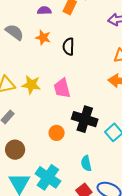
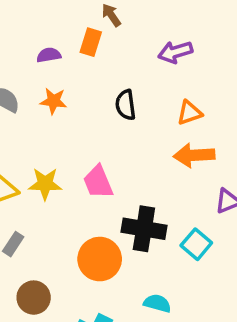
black semicircle: (68, 47) -> (126, 105), moved
orange circle: (57, 133) -> (100, 259), size x1.6
cyan semicircle: (86, 163) -> (157, 303), turned 126

